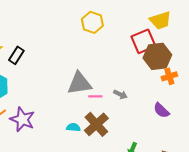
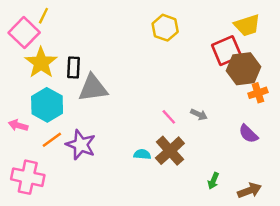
black rectangle: (16, 55) -> (74, 68), turned -30
gray triangle: (79, 83) -> (93, 88), moved
pink line: (95, 96) -> (169, 117), turned 48

